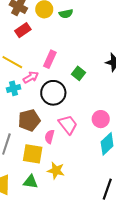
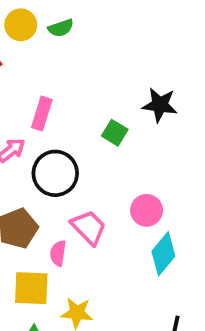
green square: (79, 73) -> (115, 133), moved

